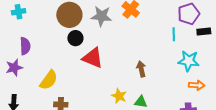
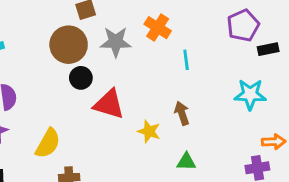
cyan line: (174, 34) -> (186, 60), moved
orange arrow: (197, 85) -> (274, 142), moved
yellow star: (119, 96) -> (149, 131), moved

